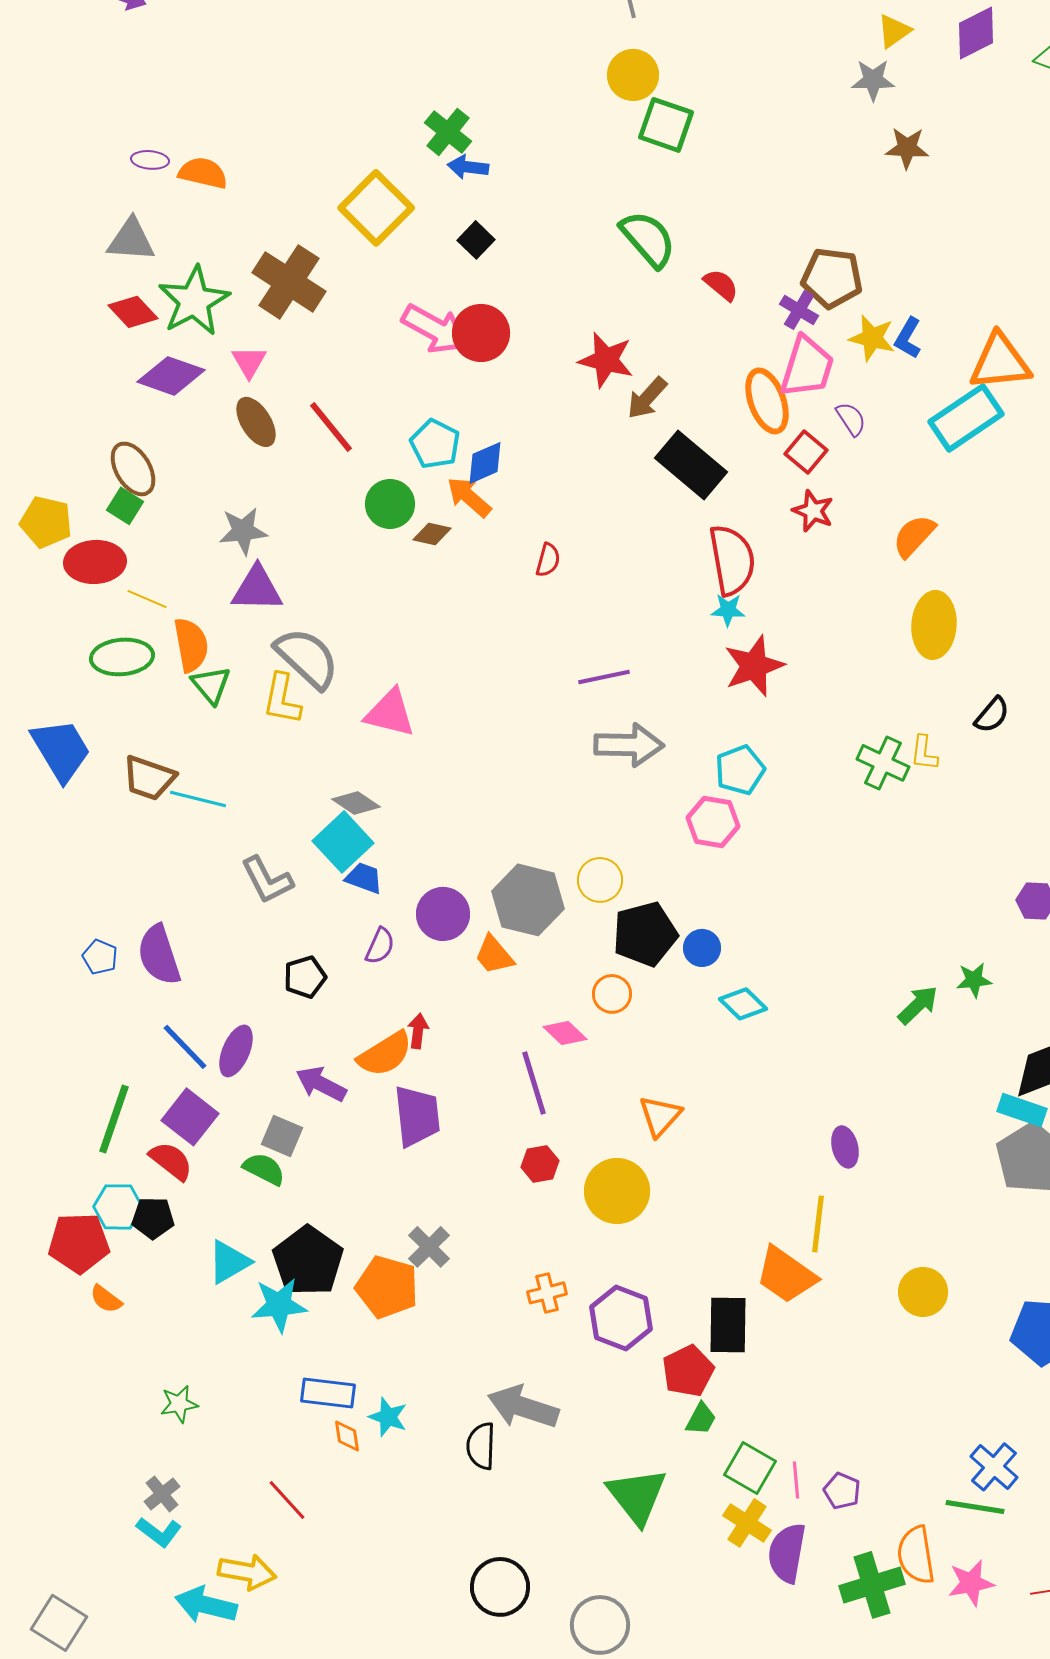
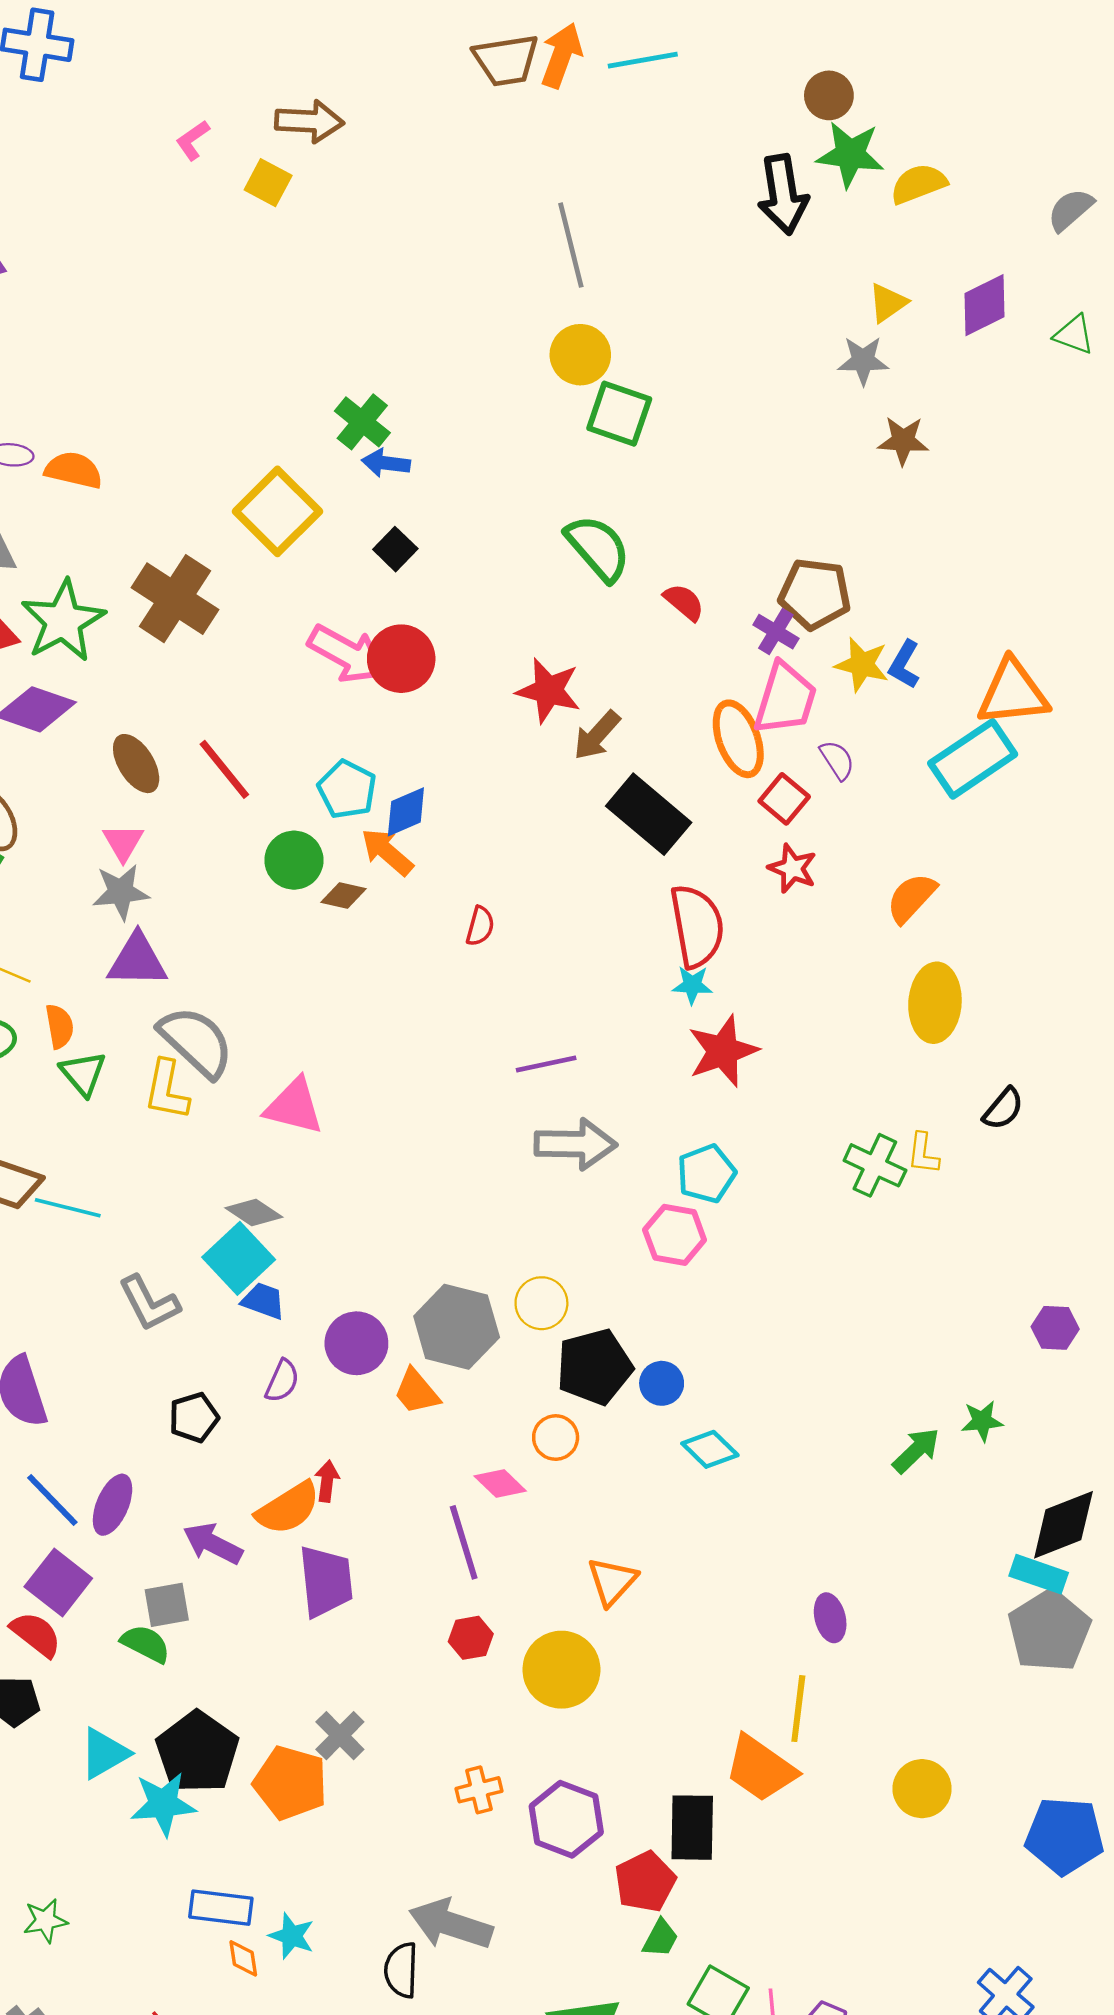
pink triangle: (249, 362) -> (123, 842), moved
orange semicircle: (191, 645) -> (59, 1026), size x0.7
gray square: (282, 1136) -> (167, 1605), turned -33

